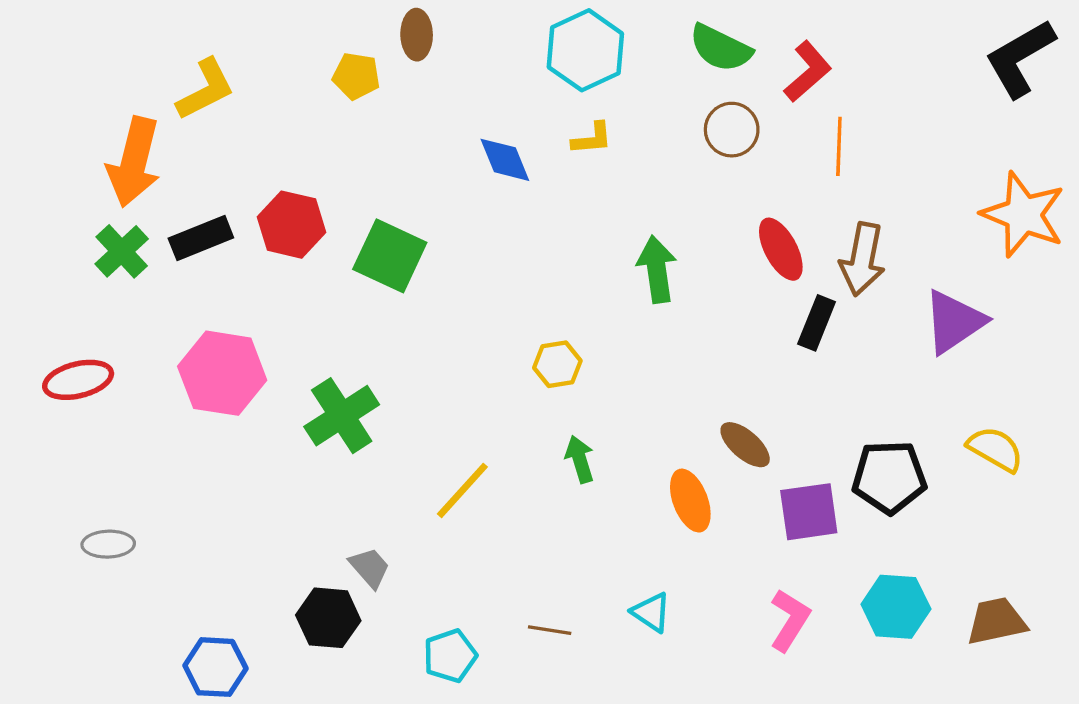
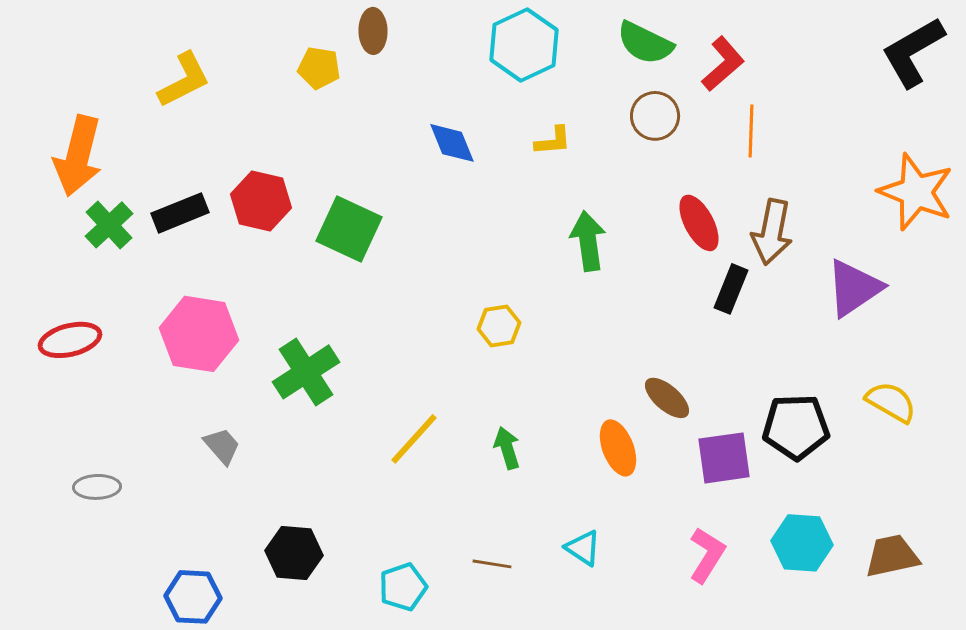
yellow L-shape: (592, 139) -> (553, 141), moved
orange arrow: (134, 162) -> (78, 156), moved
green arrow: (580, 459) -> (507, 448), moved
gray trapezoid: (370, 568) -> (222, 446), moved

